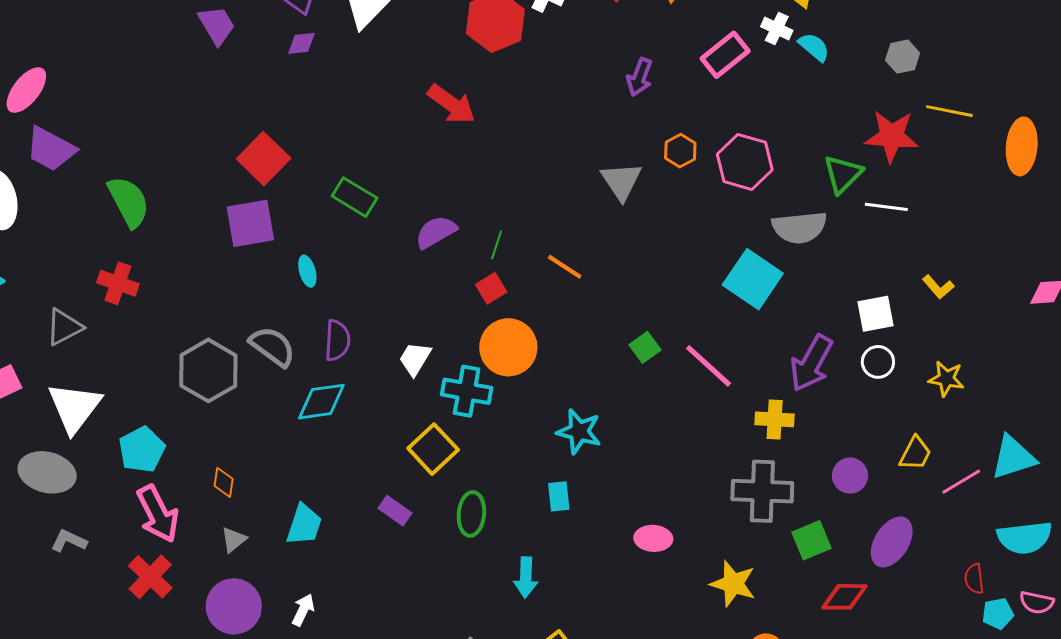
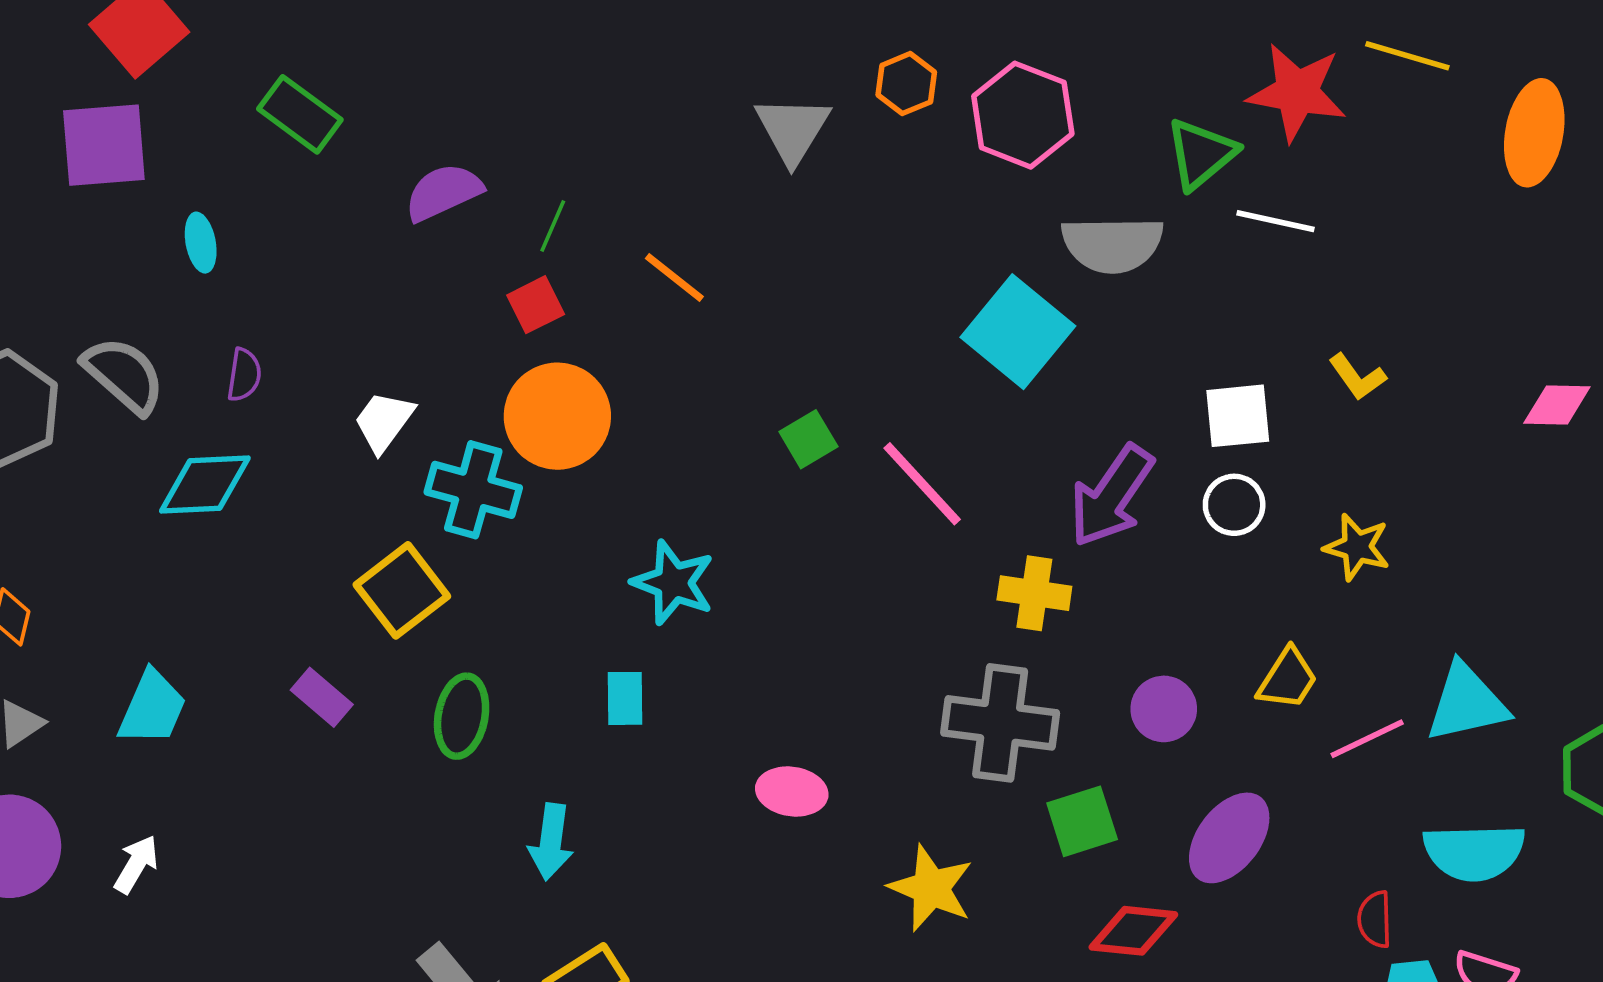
purple semicircle: (337, 340) -> (244, 375), size x0.7

